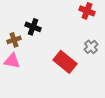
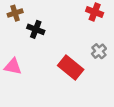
brown cross: (14, 40) -> (15, 13), moved

